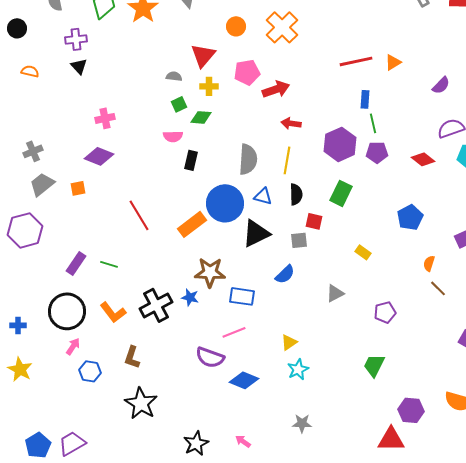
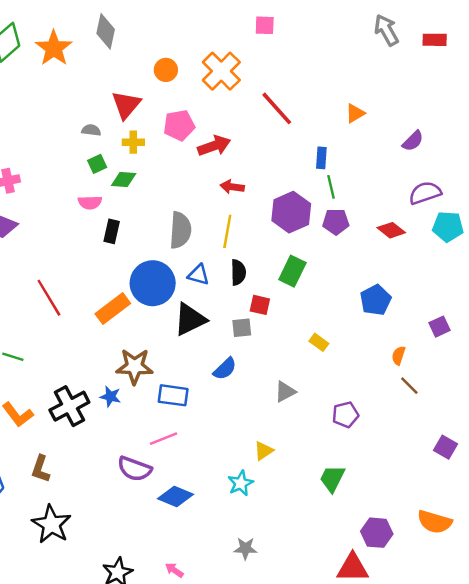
red line: (356, 61) -> (277, 108), moved, turned 60
yellow triangle: (289, 342) -> (263, 451), moved

